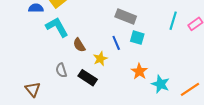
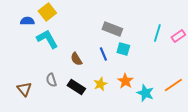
brown semicircle: (79, 45) -> (76, 59), moved
yellow star: (100, 59) -> (100, 84), moved
brown triangle: (33, 89) -> (24, 89), moved
orange line: (190, 89) -> (173, 85), moved

